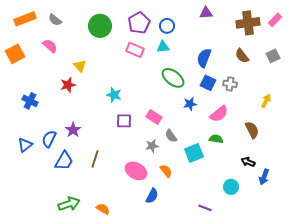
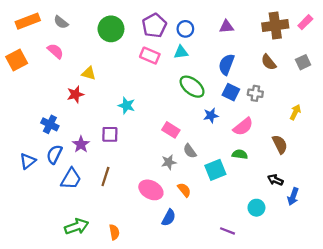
purple triangle: (206, 13) -> (226, 27), moved
yellow triangle: (80, 66) -> (89, 73), turned -32
blue cross: (30, 101) -> (50, 124), moved
purple square: (124, 121) -> (110, 134), moved
orange semicircle: (103, 209) -> (114, 232), turned 48

